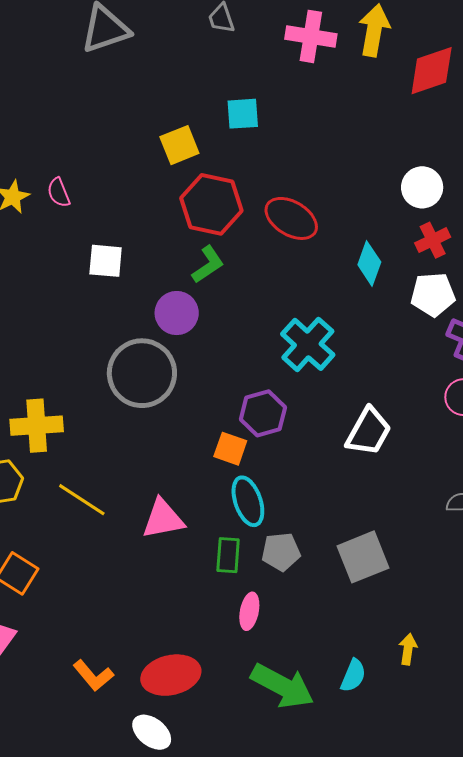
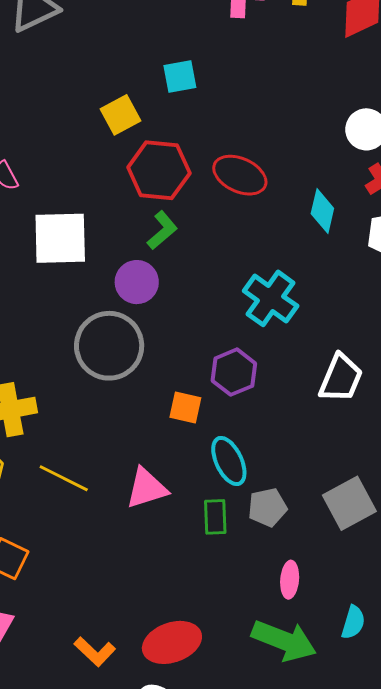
white square: (106, 261) -> (60, 238), size x1.6
orange square: (230, 449) -> (185, 408), moved
pink ellipse: (249, 611) -> (290, 580), moved

